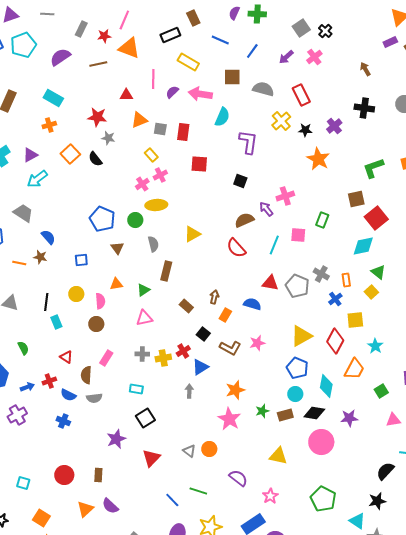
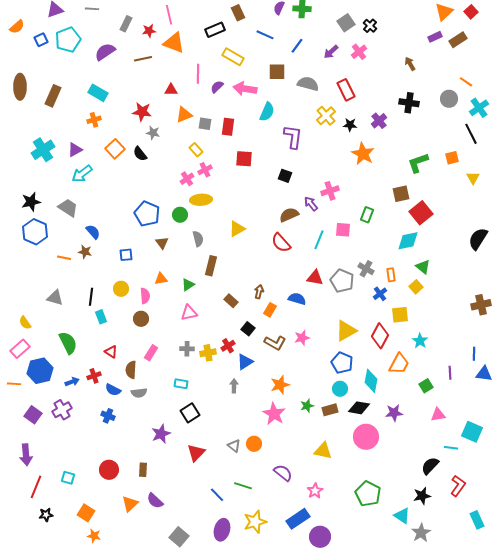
pink line: (124, 20) -> (169, 15), turned -36
green semicircle: (23, 348) -> (68, 343), size x1.6

